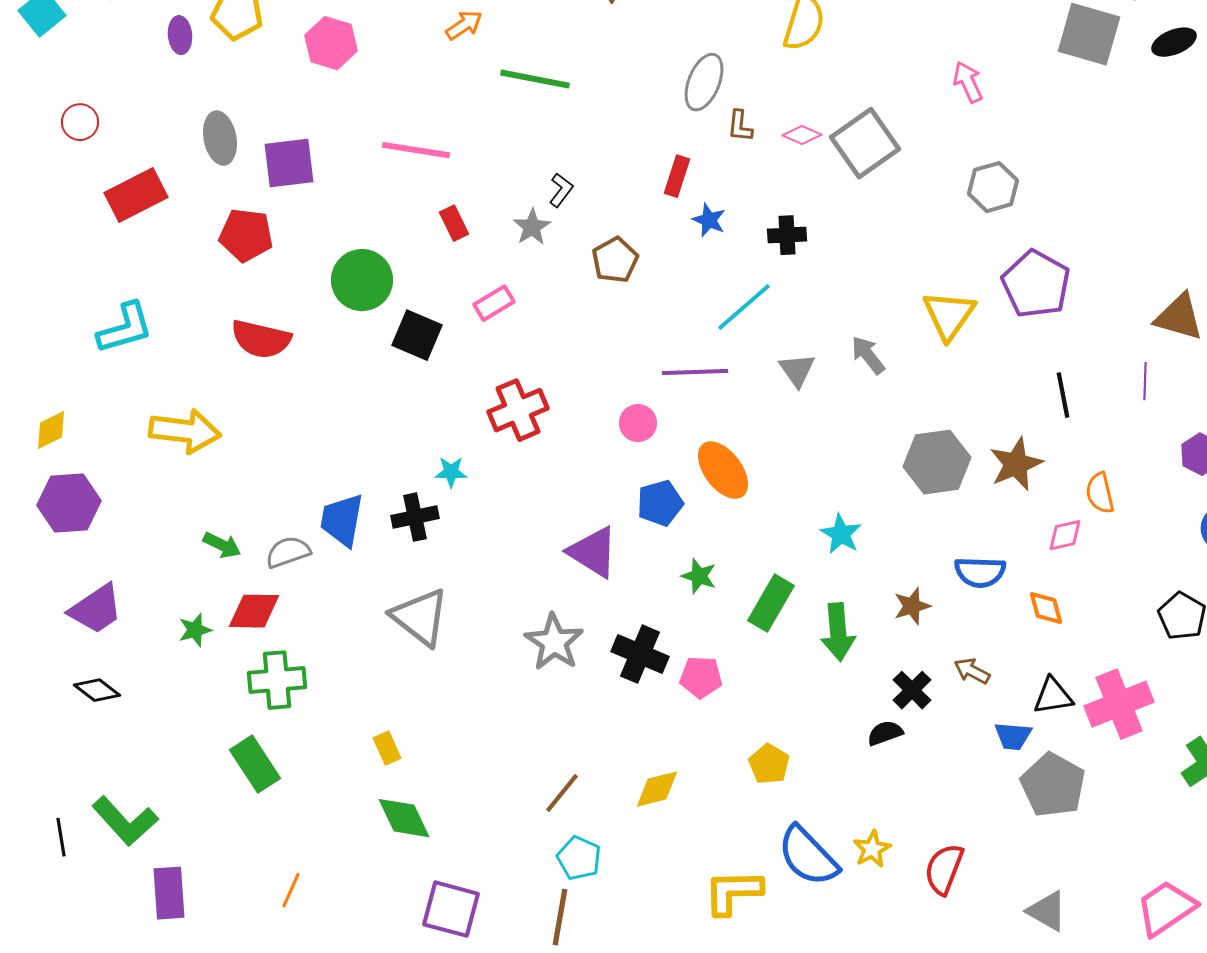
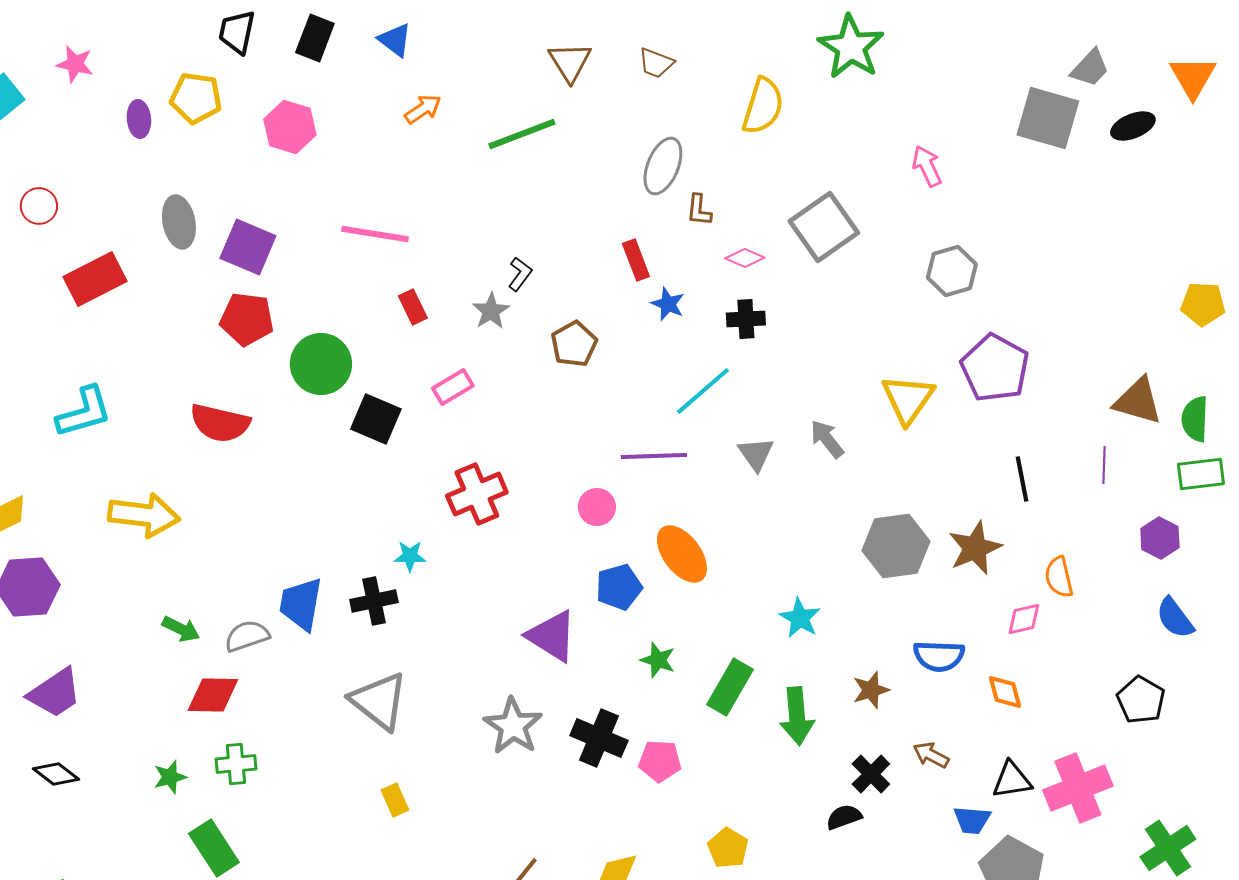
green line: (535, 79) -> (522, 134), moved, turned -32
pink diamond: (802, 135) -> (745, 258), moved
purple square: (289, 163) -> (248, 247), turned 30
red rectangle: (677, 176) -> (636, 260), turned -39
red pentagon: (246, 235) -> (247, 319), moved
green star: (195, 630) -> (170, 777), moved
green cross: (277, 680) -> (236, 764), size x0.7
yellow rectangle: (387, 748) -> (395, 800), moved

